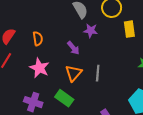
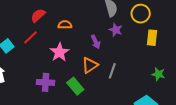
orange semicircle: (38, 39) -> (65, 25), turned -96
purple cross: (33, 102) -> (46, 82), turned -30

